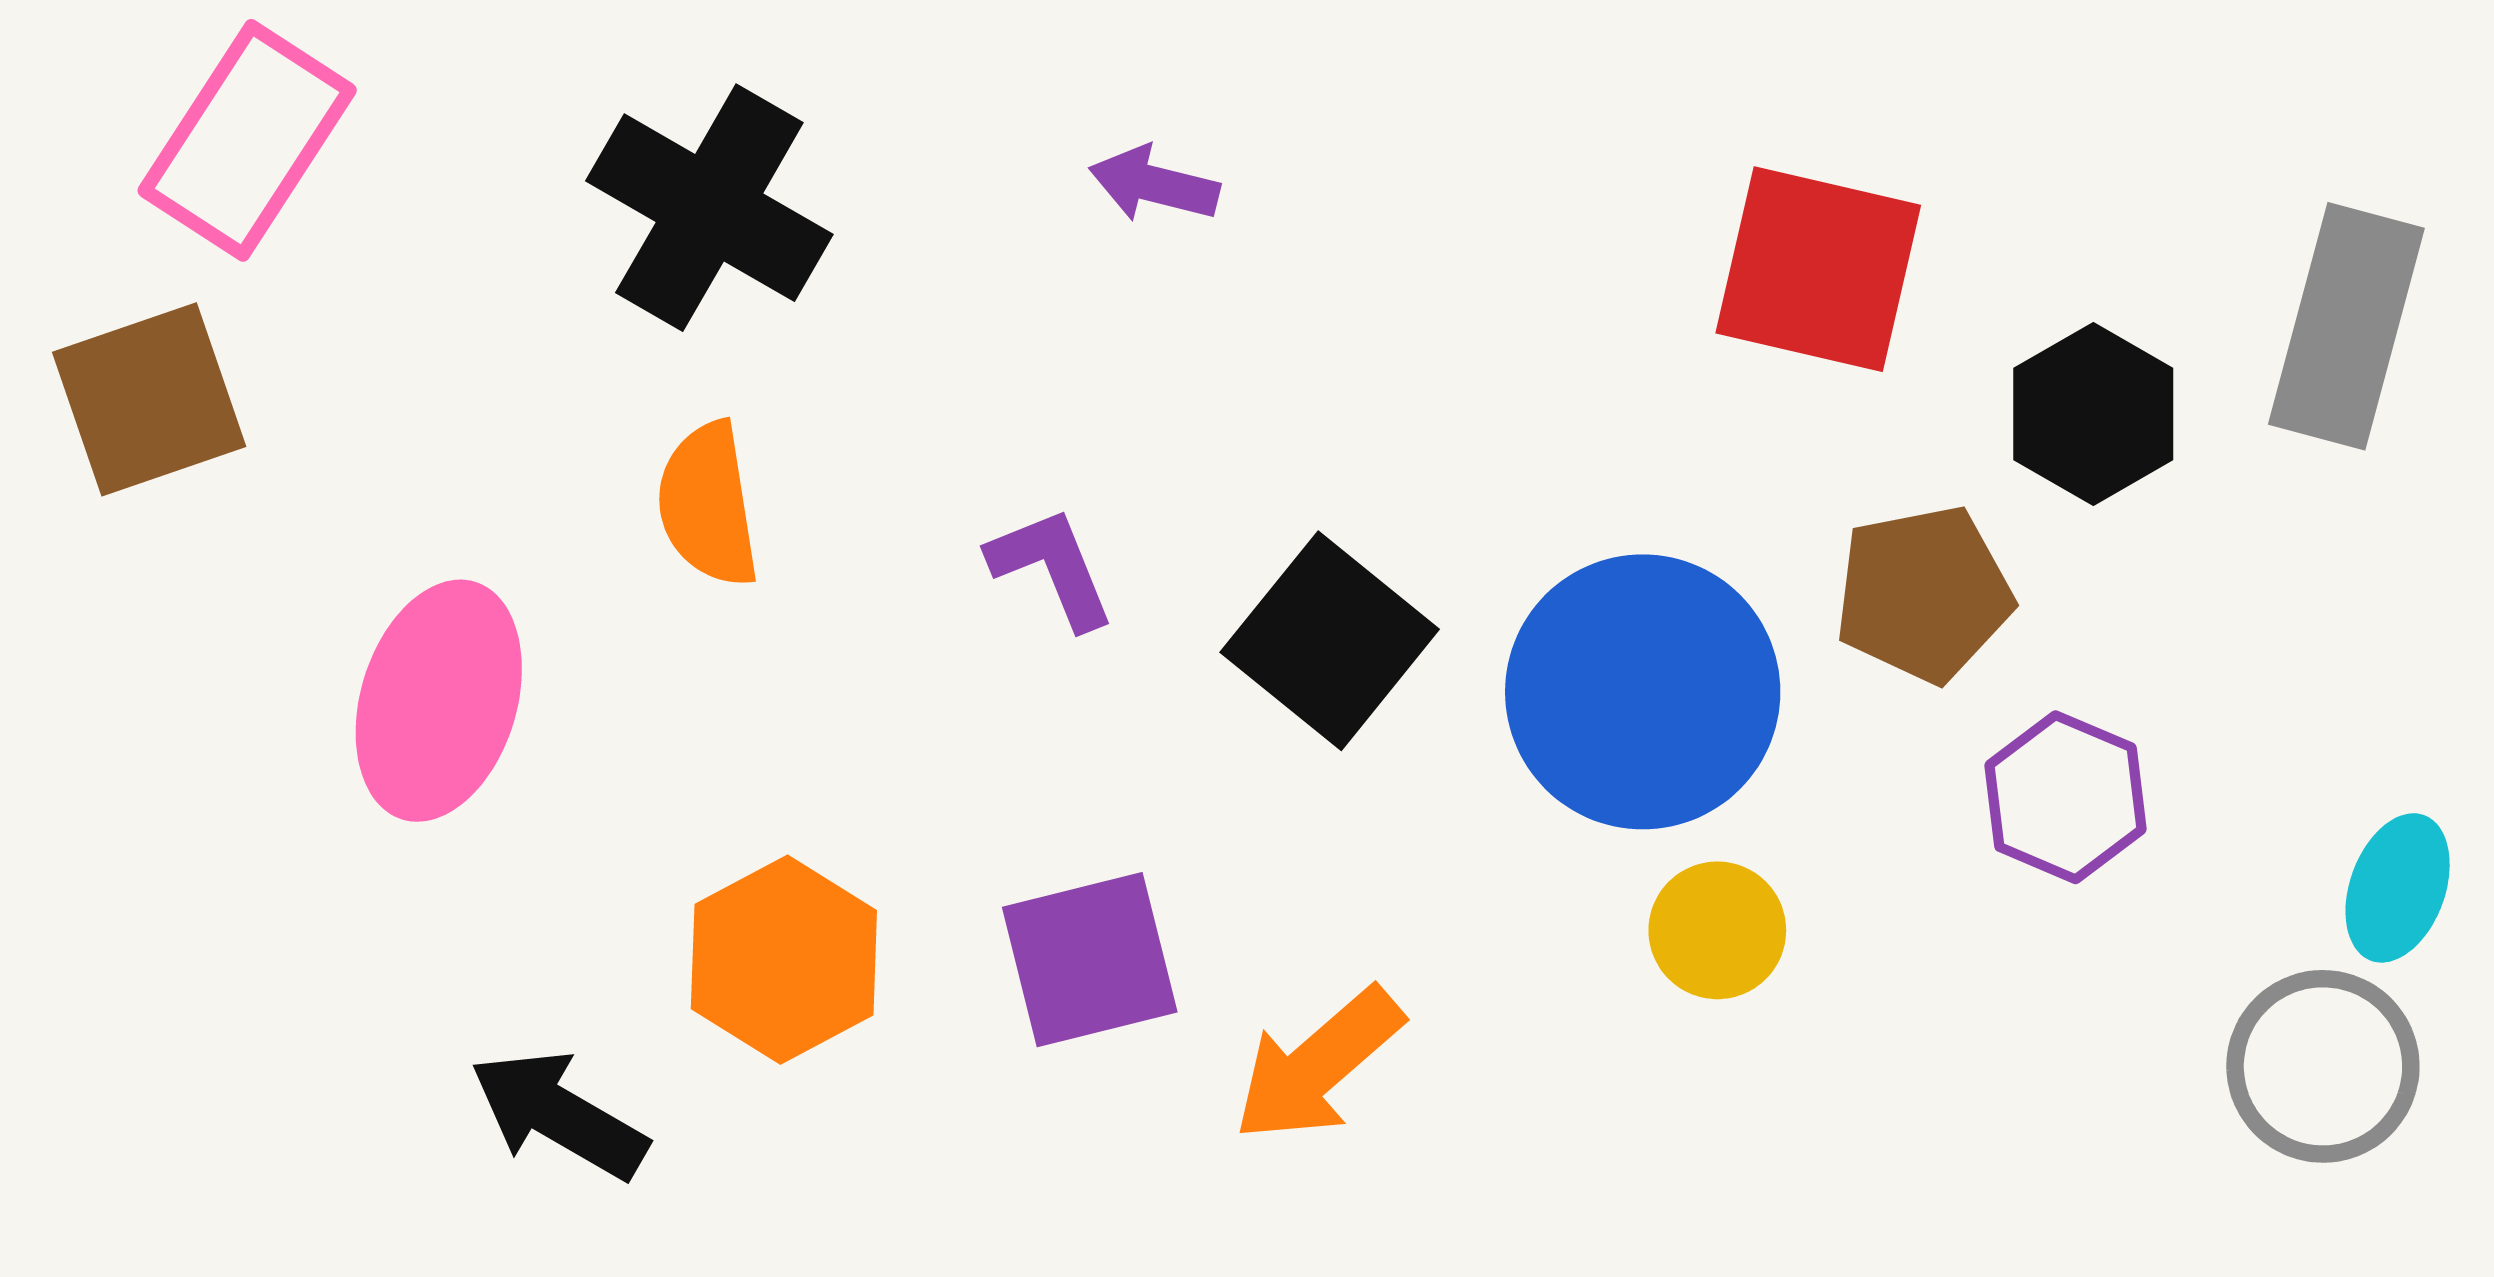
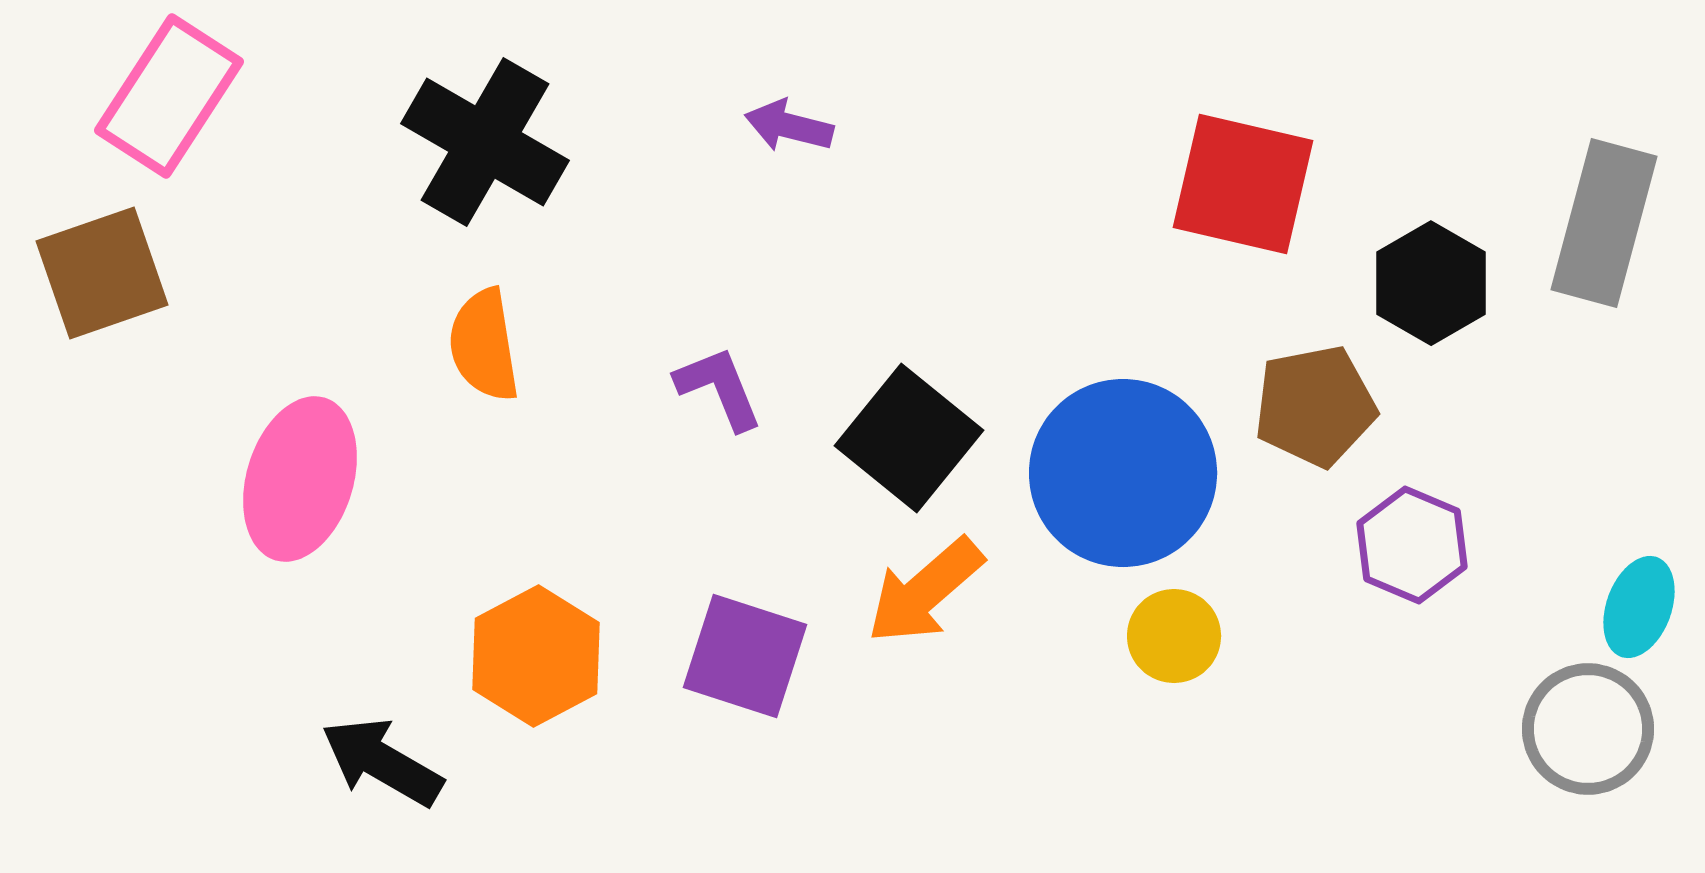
purple square: (1090, 960) -> (745, 656), turned 32
orange arrow: (1318, 1065) -> (925, 591), moved

